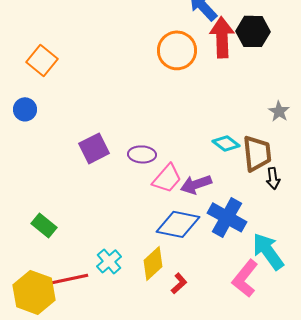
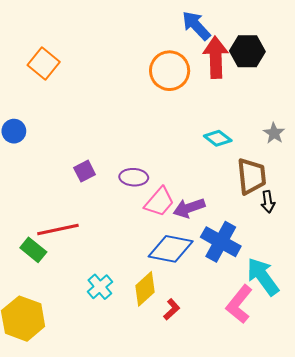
orange square: (42, 60) -> (44, 64), moved
cyan diamond: (226, 143) -> (218, 138), moved
purple square: (94, 148) -> (85, 171), size x0.7
red line: (68, 279) -> (58, 229), moved

